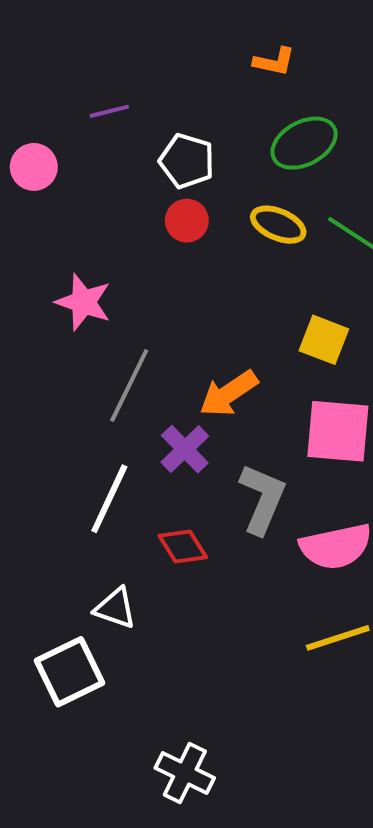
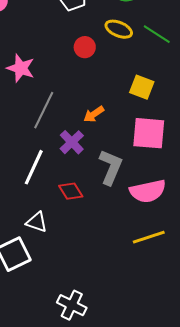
red circle: (187, 221) -> (85, 47), moved
orange arrow: (229, 393) -> (94, 114), size x0.7

